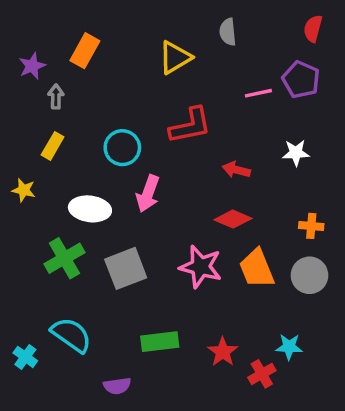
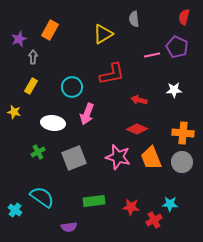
orange cross: (311, 226) -> (183, 133), size x1.5
green cross: (64, 258) -> (38, 152), size x0.6
red star: (223, 352) -> (131, 207), turned -30

